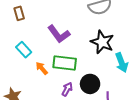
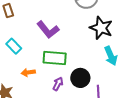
black star: (102, 42) -> (101, 28), moved
orange arrow: (42, 68) -> (28, 72), moved, turned -56

